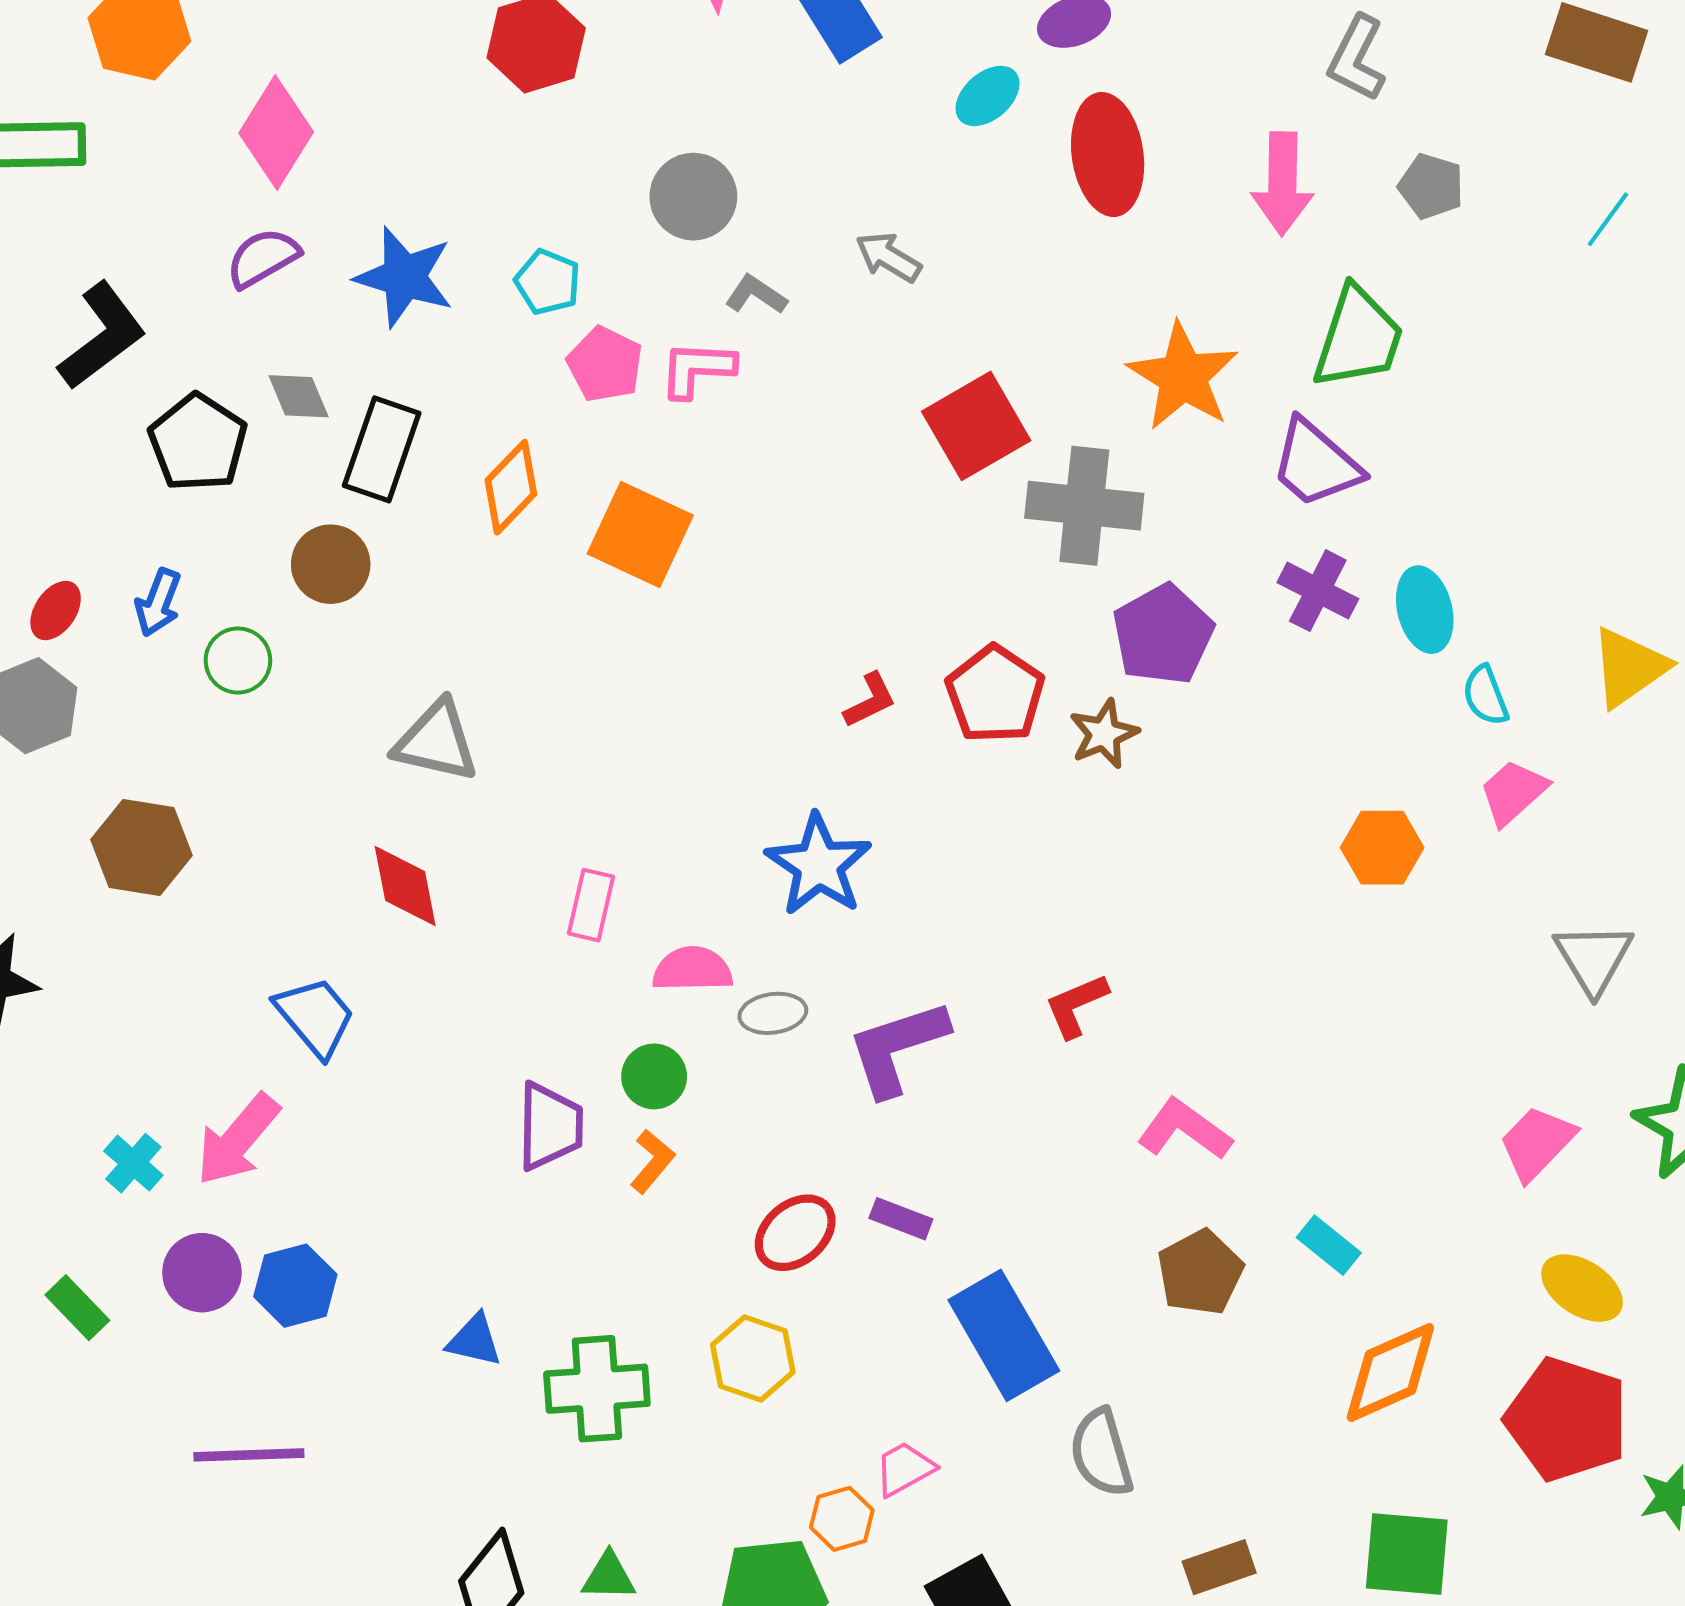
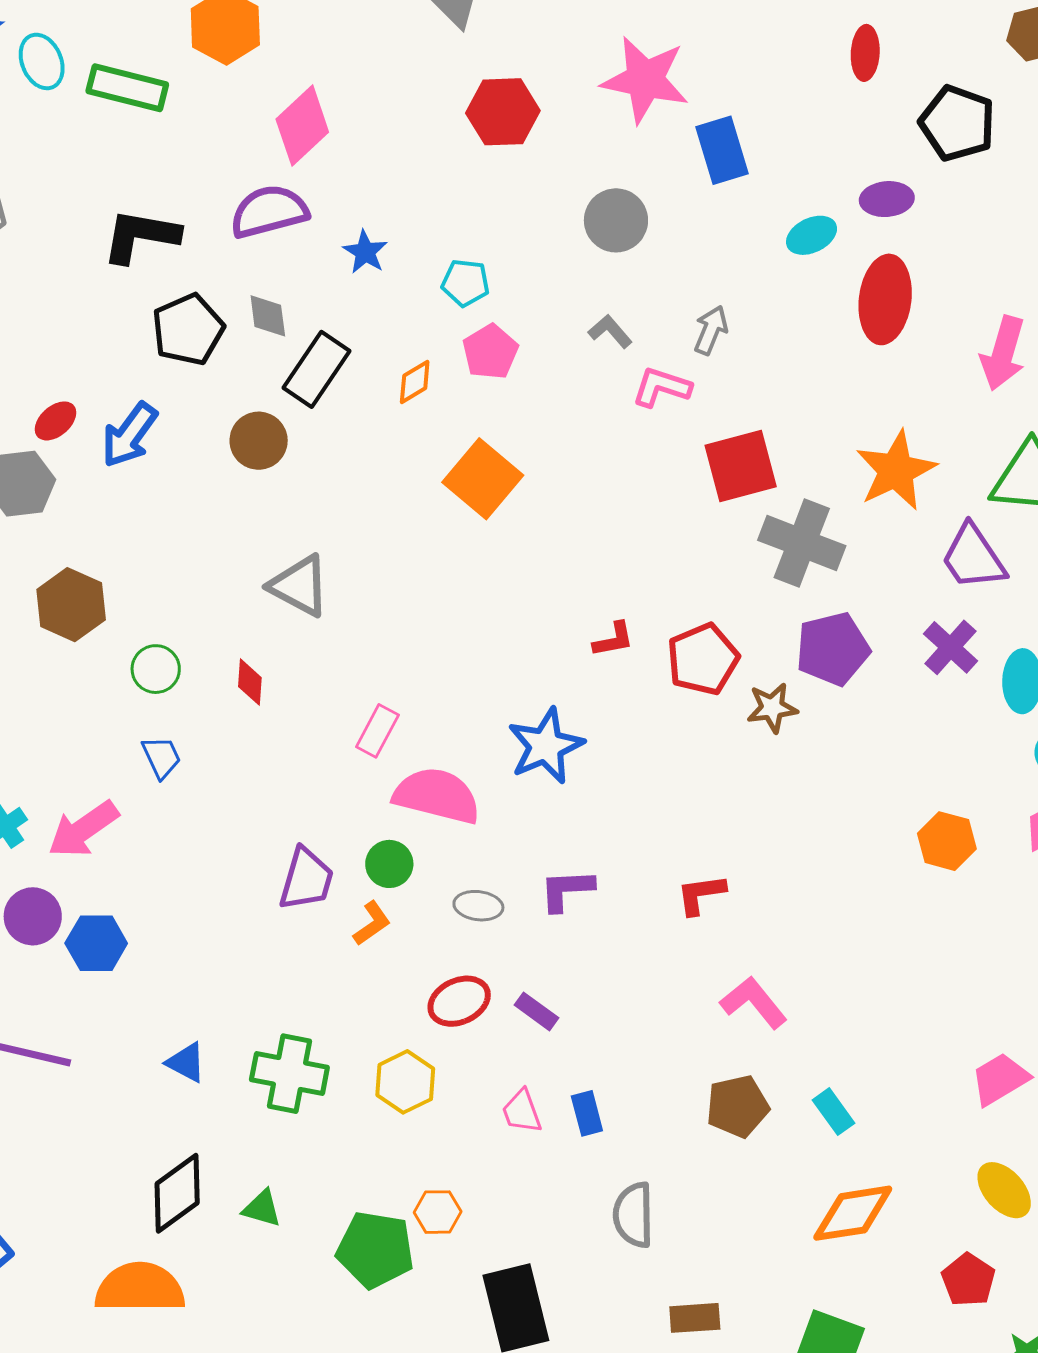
gray circle: (693, 197) -> (616, 220), moved
gray arrow: (888, 257) -> (711, 330), turned 66
purple semicircle: (263, 258) -> (269, 211), size x1.4
blue star: (404, 277) -> (365, 252), size x0.6
cyan pentagon: (548, 282) -> (466, 283), turned -30
black L-shape: (102, 336) -> (141, 236), turned -148
pink L-shape: (697, 369) -> (662, 387), moved
orange diamond: (511, 487) -> (415, 382), moved, size x0.7
blue arrow: (158, 603) -> (129, 435), size x1.4
green circle: (238, 661) -> (156, 669), moved
red diamond: (405, 886) -> (250, 682), size x0.7
pink semicircle: (693, 969) -> (437, 796), size x1.5
gray ellipse: (773, 1013) -> (478, 906), moved
blue trapezoid: (315, 1017) -> (161, 757), size x0.7
purple L-shape: (897, 1048) -> (567, 890), size x0.7
blue rectangle: (1004, 1335) -> (587, 1113), size x0.5
blue triangle: (474, 1340) -> (186, 1062), moved
red pentagon: (1567, 1419) -> (968, 1280), size x0.6
pink trapezoid: (905, 1469) -> (522, 1111), moved, turned -96

